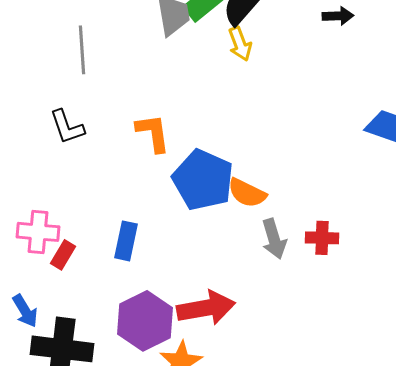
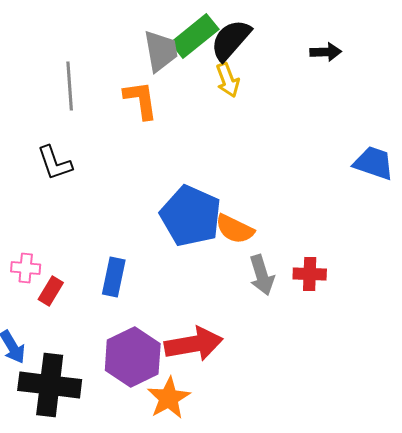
orange L-shape: (153, 133) -> (141, 100), moved
pink cross: (38, 232) -> (26, 268), size x0.7

